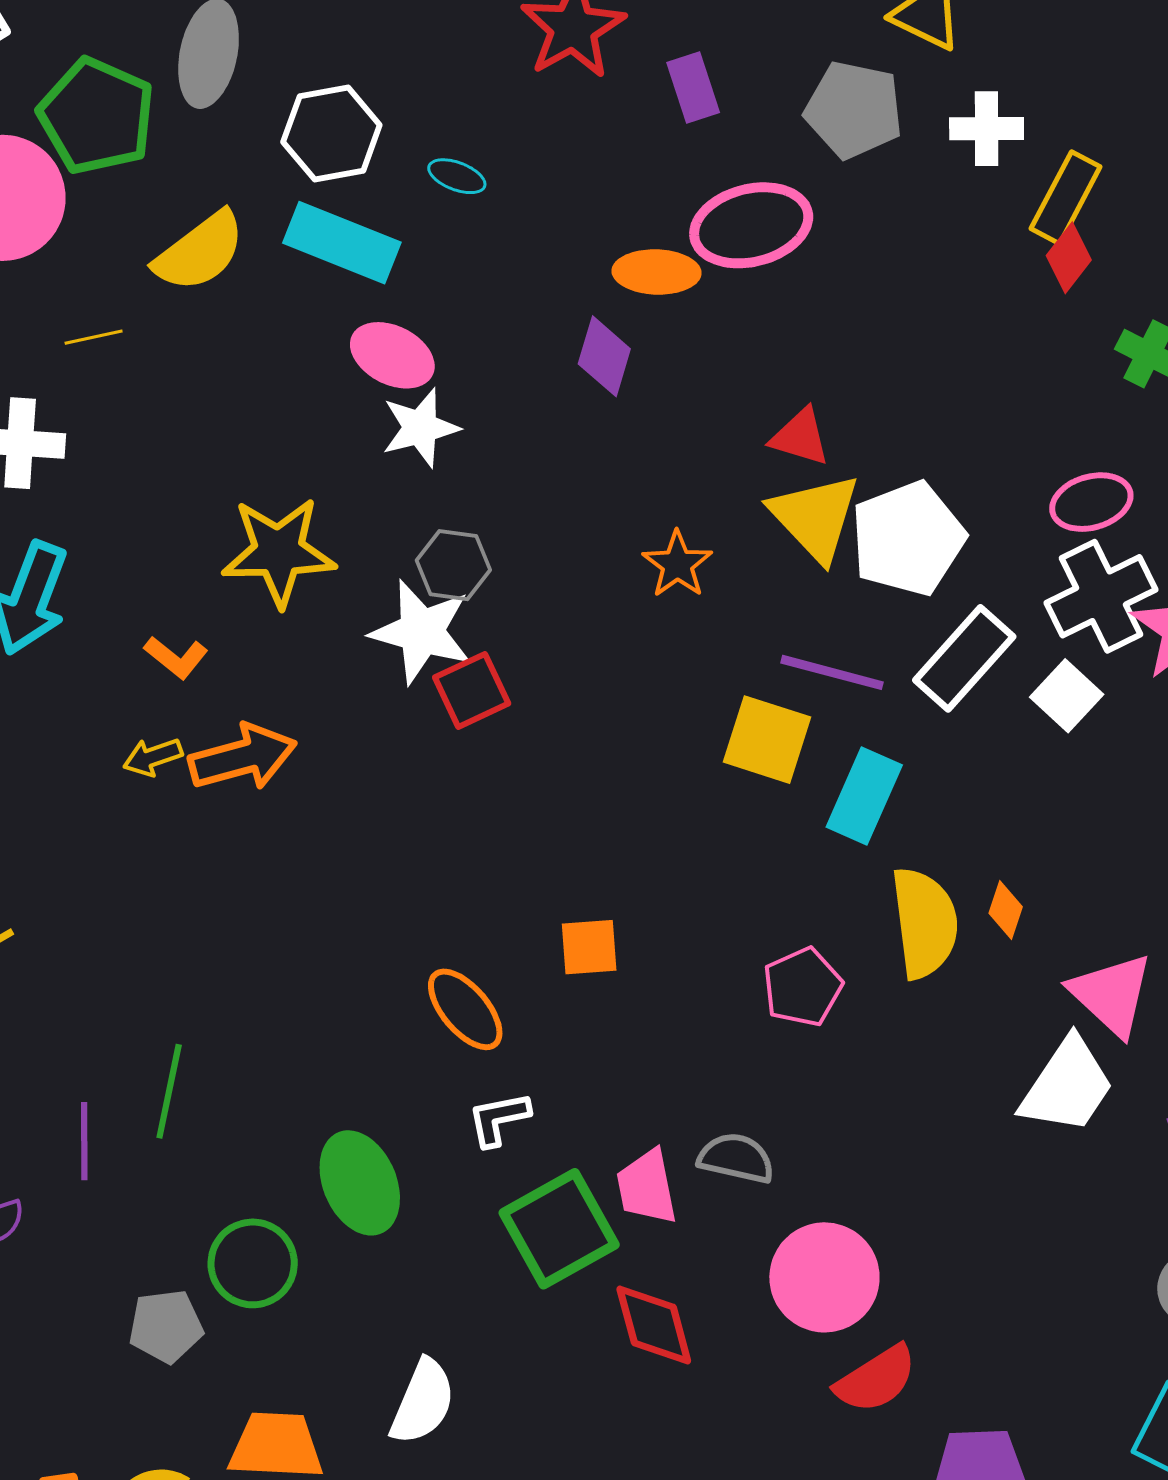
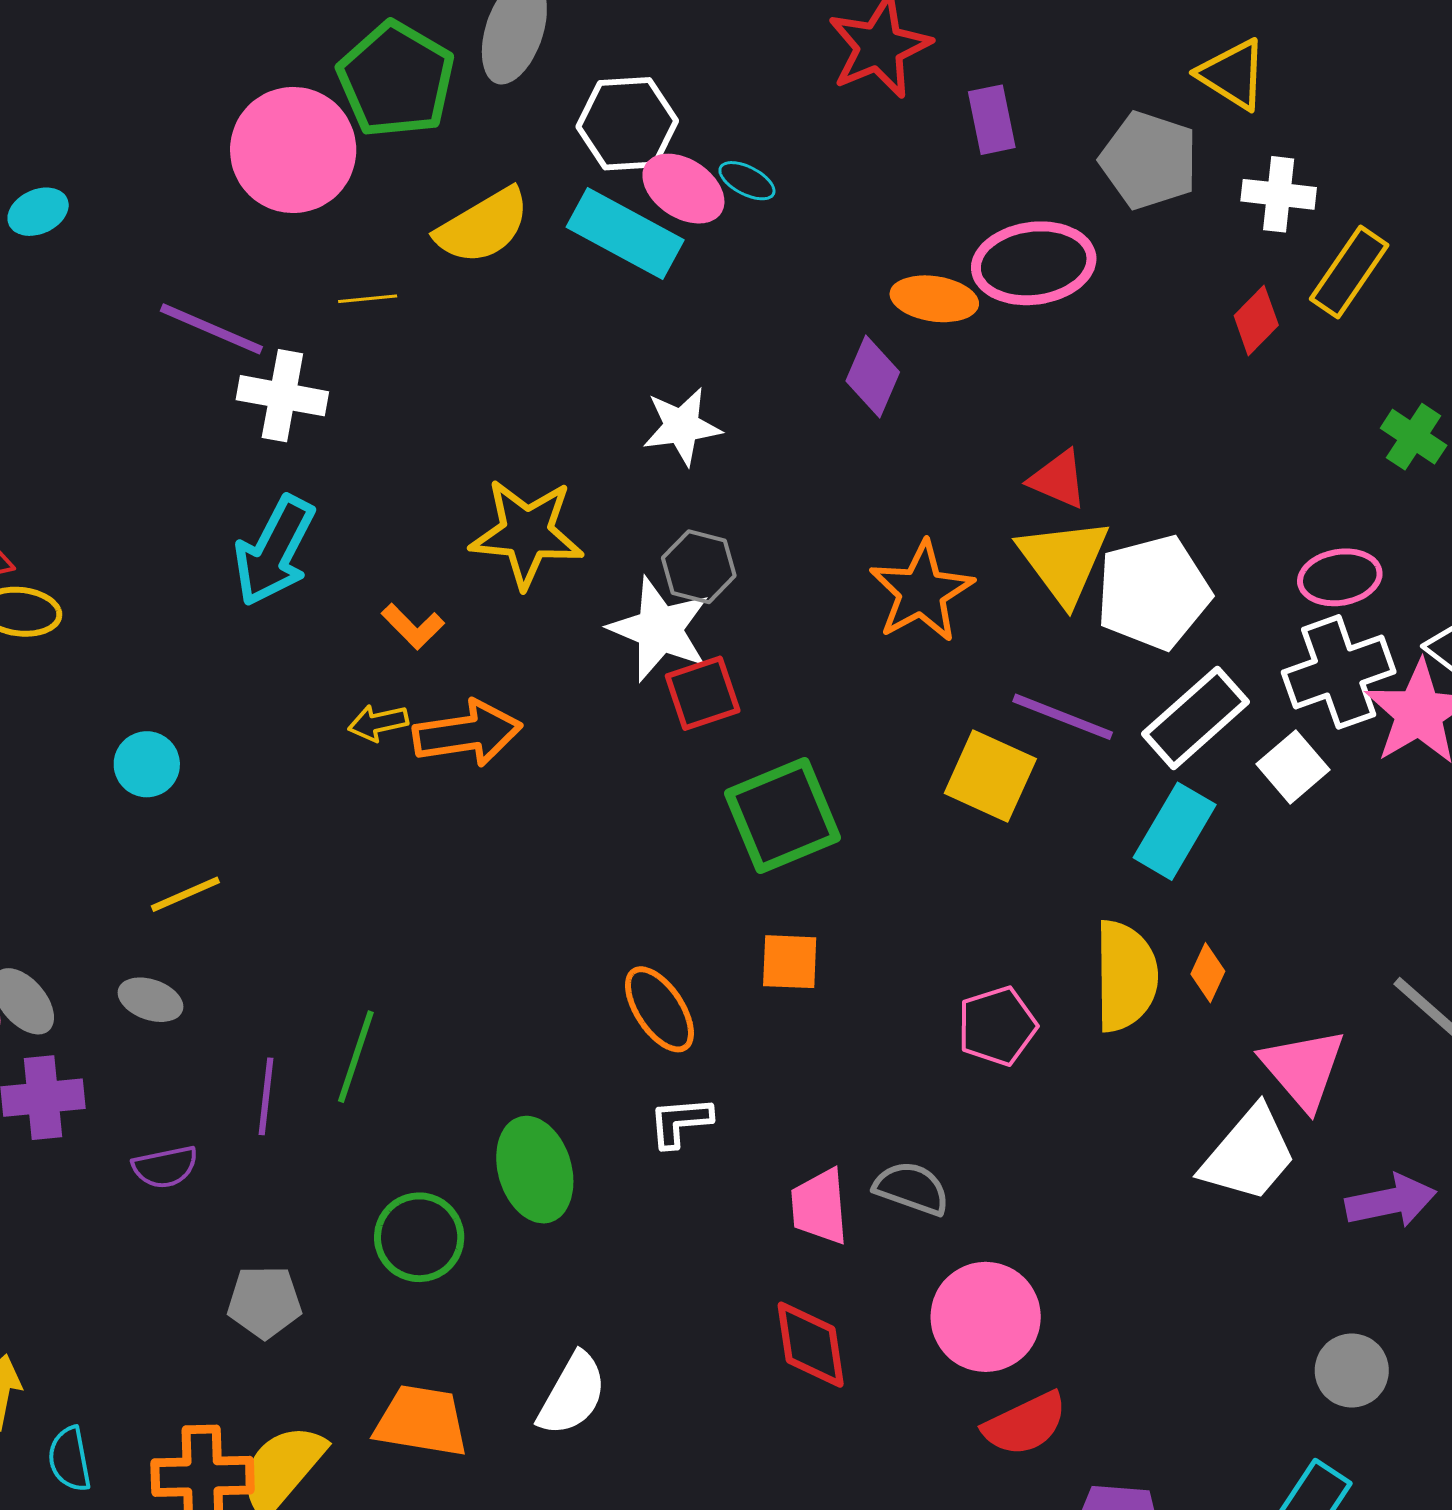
red diamond: (1069, 258) -> (1256, 320), moved
pink ellipse: (392, 355) -> (683, 189), moved
orange star: (677, 564) -> (921, 592), size x1.5
cyan rectangle: (864, 796) -> (1175, 831), moved
green square: (559, 1229) -> (782, 816), moved
gray pentagon: (166, 1326) -> (265, 1302), moved

